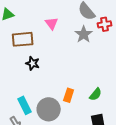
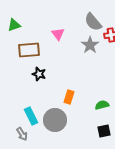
green semicircle: (96, 94) -> (102, 105), turned -144
orange rectangle: (69, 95) -> (69, 97), moved

